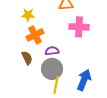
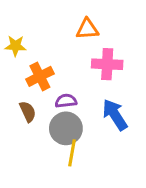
yellow star: (28, 15) -> (15, 46), moved
blue arrow: (84, 80) -> (115, 115), moved, turned -55

